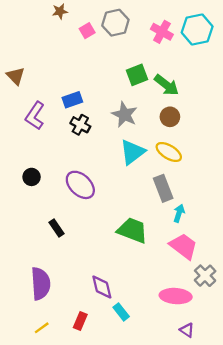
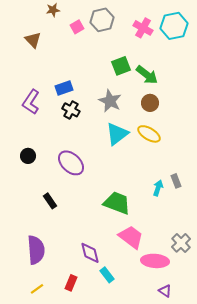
brown triangle: (16, 76) -> (33, 40), moved
gray rectangle: (163, 188) -> (176, 181), moved, size x0.6
pink trapezoid: (184, 246) -> (131, 237), moved

